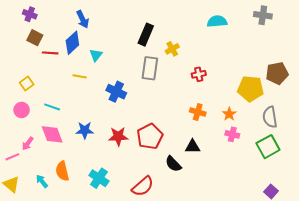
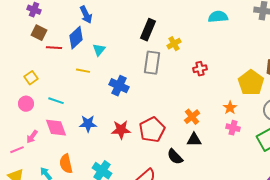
yellow pentagon: (251, 89) -> (251, 83), turned 30
orange cross: (198, 112) -> (192, 117), moved, turned 35

